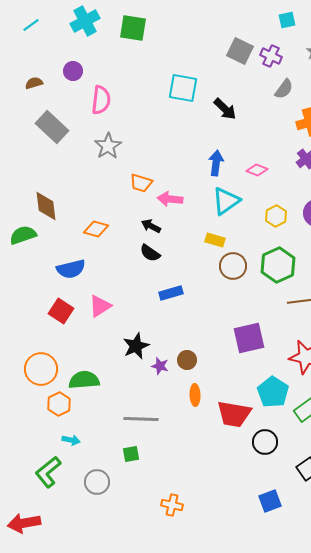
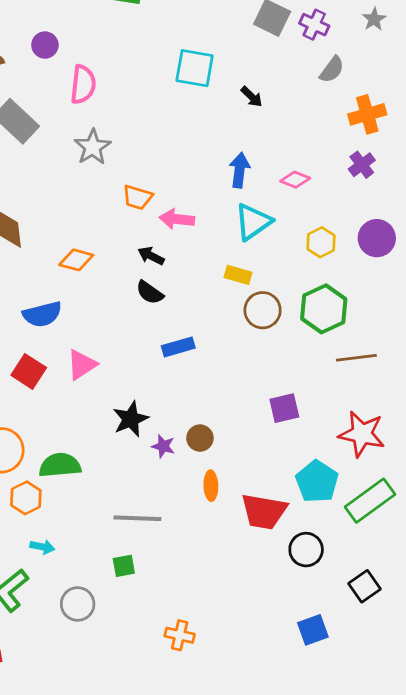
black arrow: (225, 109) -> (252, 97), size x0.7
purple square: (249, 338) -> (284, 408), size x0.7

